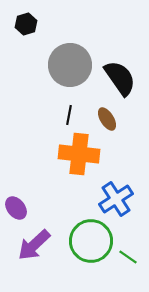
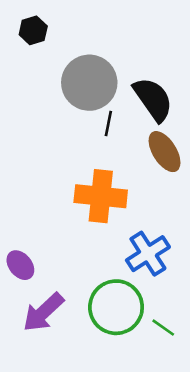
black line: (69, 115) -> (108, 124), moved
brown ellipse: (107, 119) -> (165, 152), moved, size x1.4

